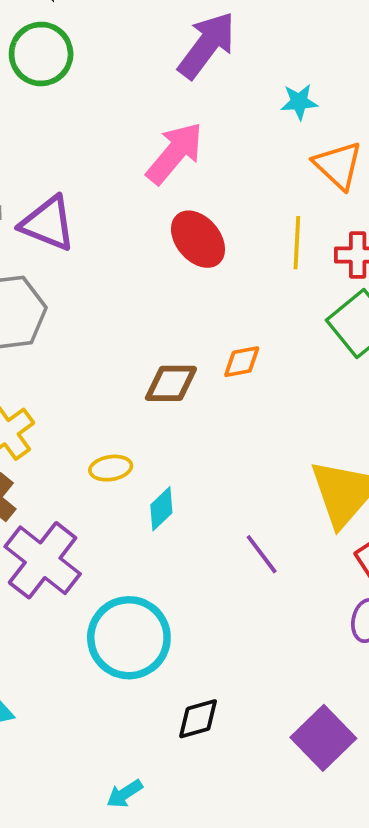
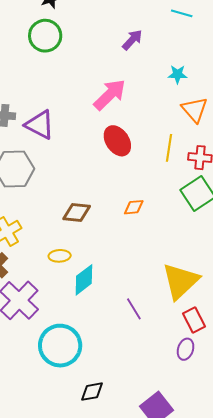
purple arrow: (207, 45) -> (132, 40), size x0.6
brown diamond: (171, 383) -> (77, 213), moved
cyan diamond: (161, 509) -> (84, 280), size x1.4

